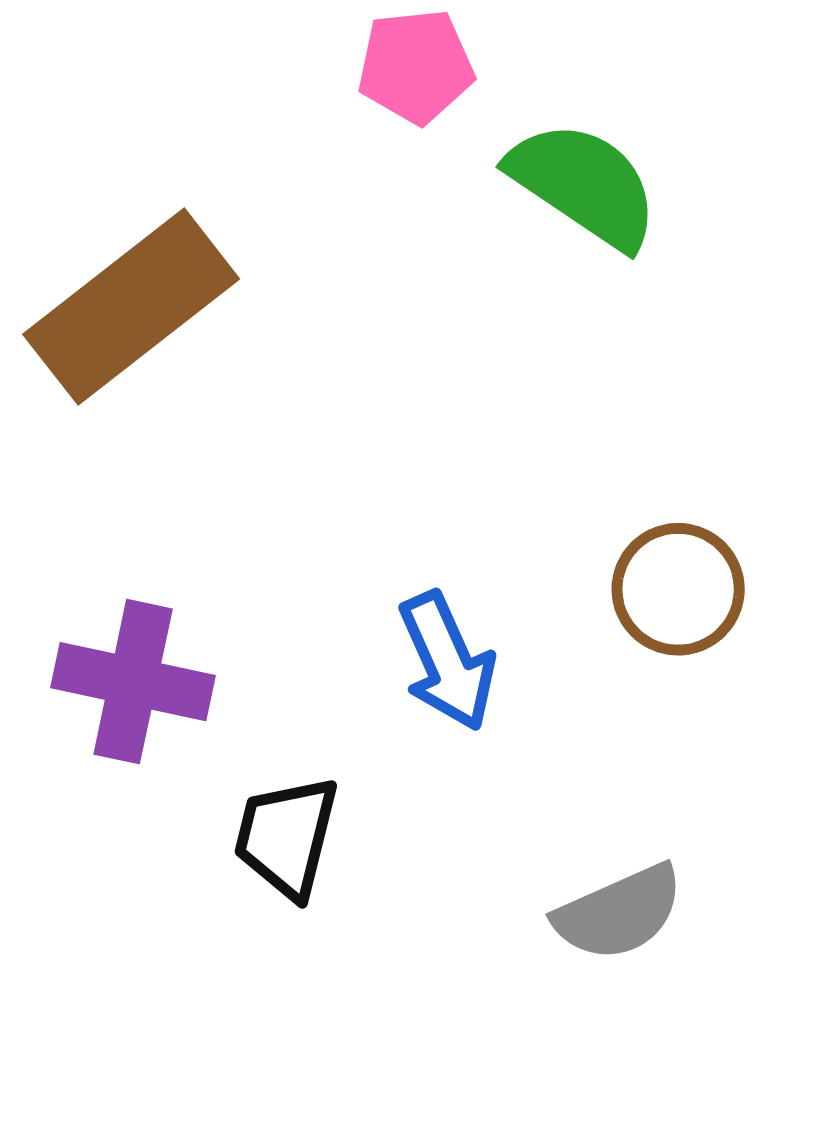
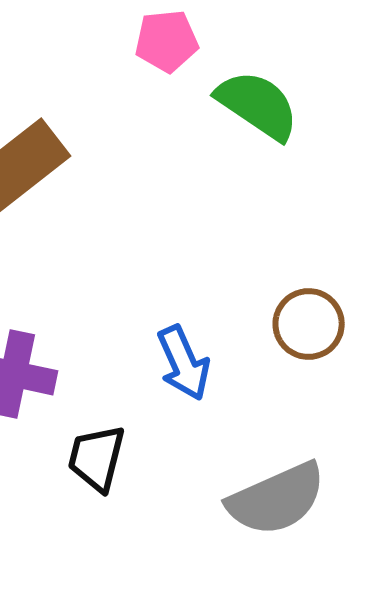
gray semicircle: (619, 913) -> (277, 499), size x1.4

